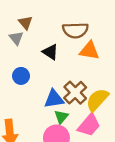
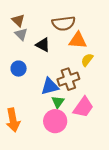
gray triangle: (16, 38) -> (21, 34), moved
brown cross: (75, 93) -> (68, 79), turned 30
yellow semicircle: (97, 100) -> (87, 60), moved, size x0.6

